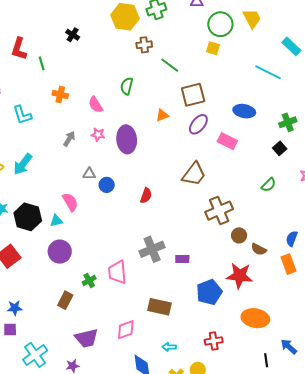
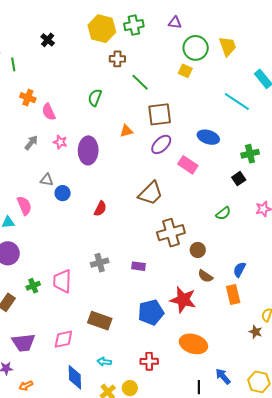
pink semicircle: (96, 105) -> (49, 112), moved
brown circle: (239, 235) -> (198, 250), moved
gray cross: (152, 249) -> (100, 263), size x0.7
purple rectangle: (182, 259) -> (139, 266), moved

